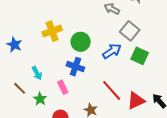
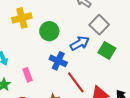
blue cross: (75, 67) -> (58, 61), moved

